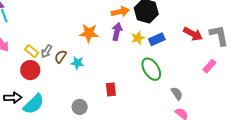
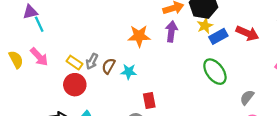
red arrow: (193, 34) -> (247, 33), moved
yellow star: (138, 38) -> (205, 26), moved
red rectangle: (111, 89) -> (149, 101), moved
gray semicircle: (177, 94) -> (247, 97), turned -104

